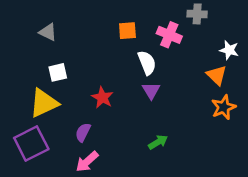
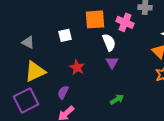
orange square: (127, 31) -> (95, 19), size x1.5
gray triangle: (48, 32) -> (28, 42), moved
white square: (58, 72) -> (65, 35), moved

